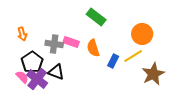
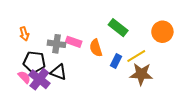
green rectangle: (96, 17) -> (118, 28), moved
orange circle: (142, 34) -> (162, 32), moved
black pentagon: (32, 62) -> (34, 62), turned -30
brown star: (153, 74) -> (141, 74), moved, turned 30

